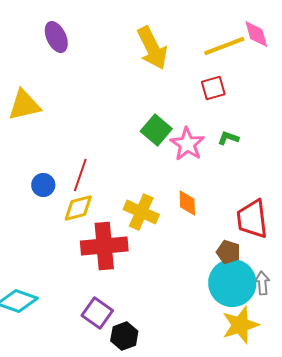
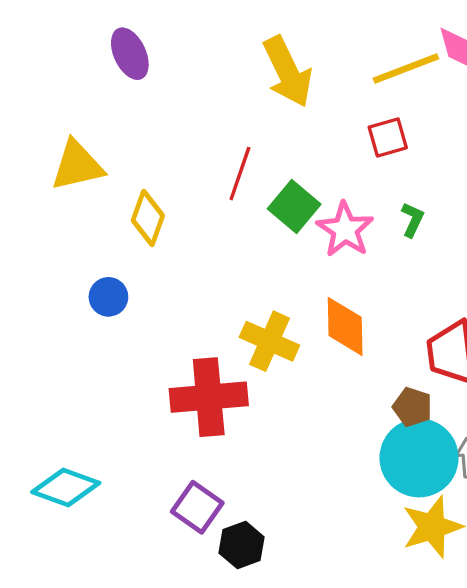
green L-shape: (228, 138) -> (412, 220), turned 95
red line: (80, 175) -> (240, 174), moved
orange diamond: (187, 203) -> (345, 326), size x1.4
yellow diamond: (78, 208) -> (148, 218), moved, turned -56

